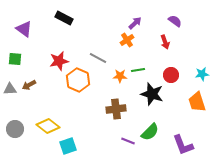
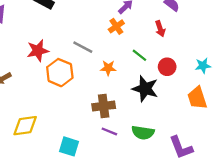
green line: (138, 70) -> (139, 55), moved, turned 48
yellow diamond: (48, 126) -> (25, 126), turned -45
green semicircle: (150, 132) -> (143, 133), turned 54
purple line: (128, 141) -> (109, 131), moved
cyan square: (68, 146) -> (69, 146), moved, turned 36

